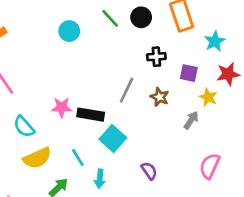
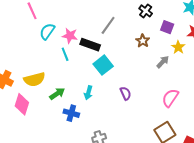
black cross: (156, 57) -> (146, 11), turned 32
gray line: (127, 90) -> (108, 25), moved
cyan semicircle: (24, 127) -> (47, 31), moved, turned 66
cyan line: (78, 157) -> (65, 54), moved
yellow semicircle: (37, 158) -> (34, 79), moved

